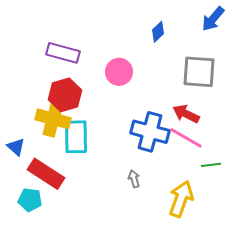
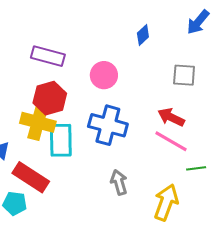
gray square: (199, 72) -> (184, 75), size x0.7
blue cross: (150, 132) -> (108, 125), moved
gray arrow: (134, 179) -> (119, 182), size x1.4

